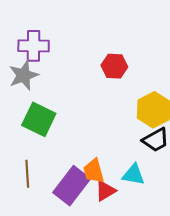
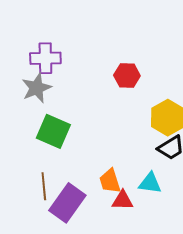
purple rectangle: (72, 186) -> (67, 203), moved
red triangle: (105, 191) -> (122, 200), turned 35

